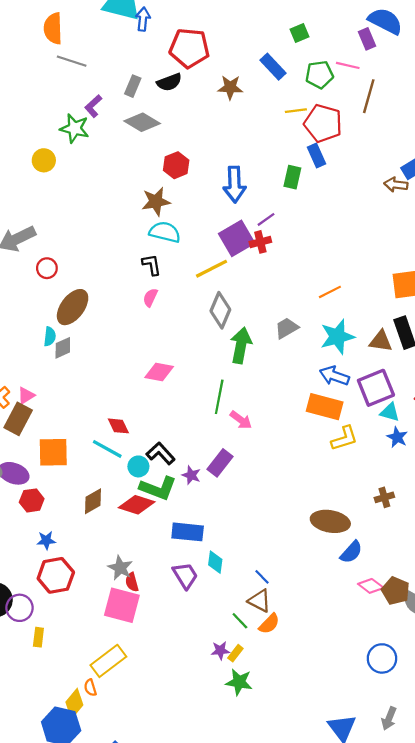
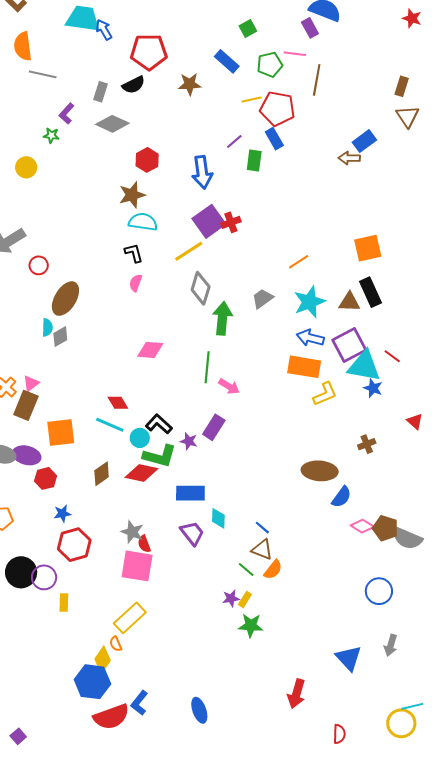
blue arrow: (143, 19) -> (104, 30), turned -30
green star: (75, 128) -> (51, 135), size x0.6
purple line: (266, 219) -> (234, 141), moved
cyan triangle: (390, 412) -> (364, 366), size x1.8

